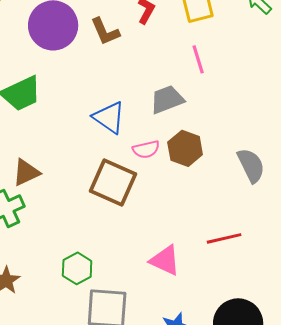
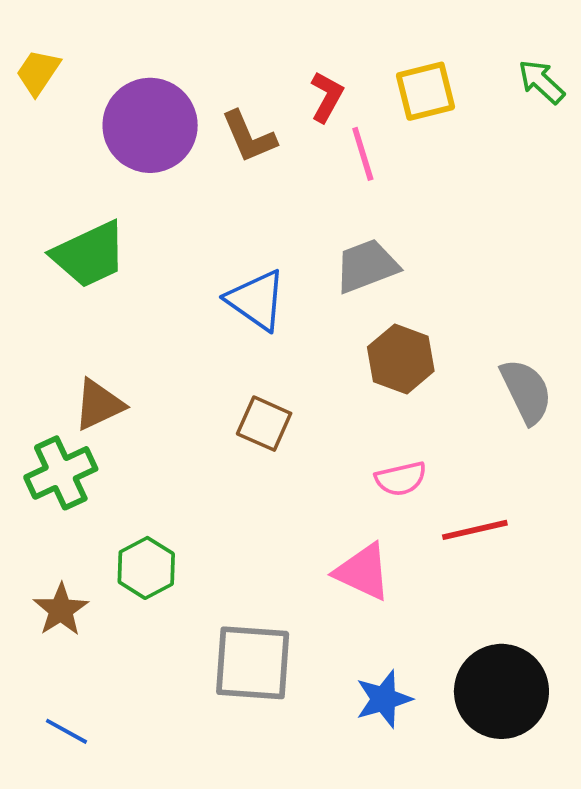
pink line: (198, 59) -> (363, 154), moved
pink semicircle: (146, 149) -> (401, 479), moved
brown square: (113, 182) -> (264, 424), size x0.6
green hexagon: (77, 268) -> (146, 568), moved

